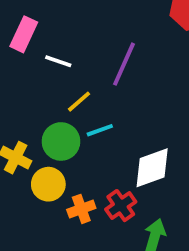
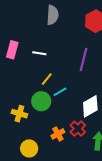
white line: (58, 61) -> (39, 53), moved
purple line: (124, 64) -> (83, 59), moved
yellow circle: (48, 184) -> (29, 148), moved

